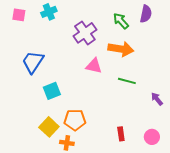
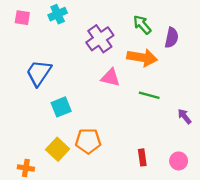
purple semicircle: (146, 14) -> (172, 38), moved
orange cross: (67, 143) -> (26, 168), moved

